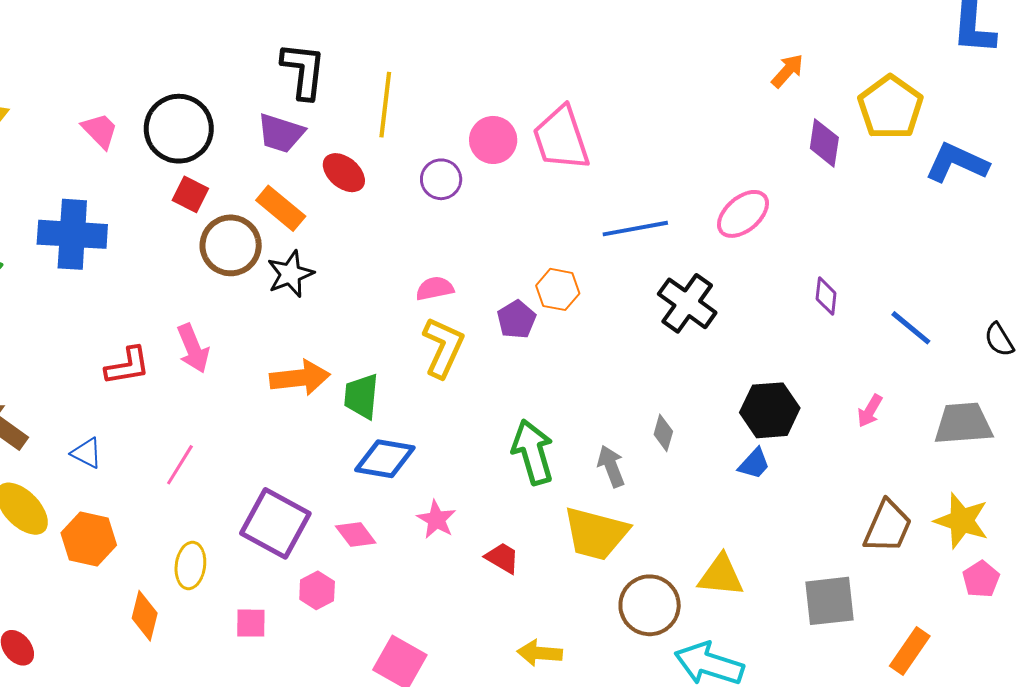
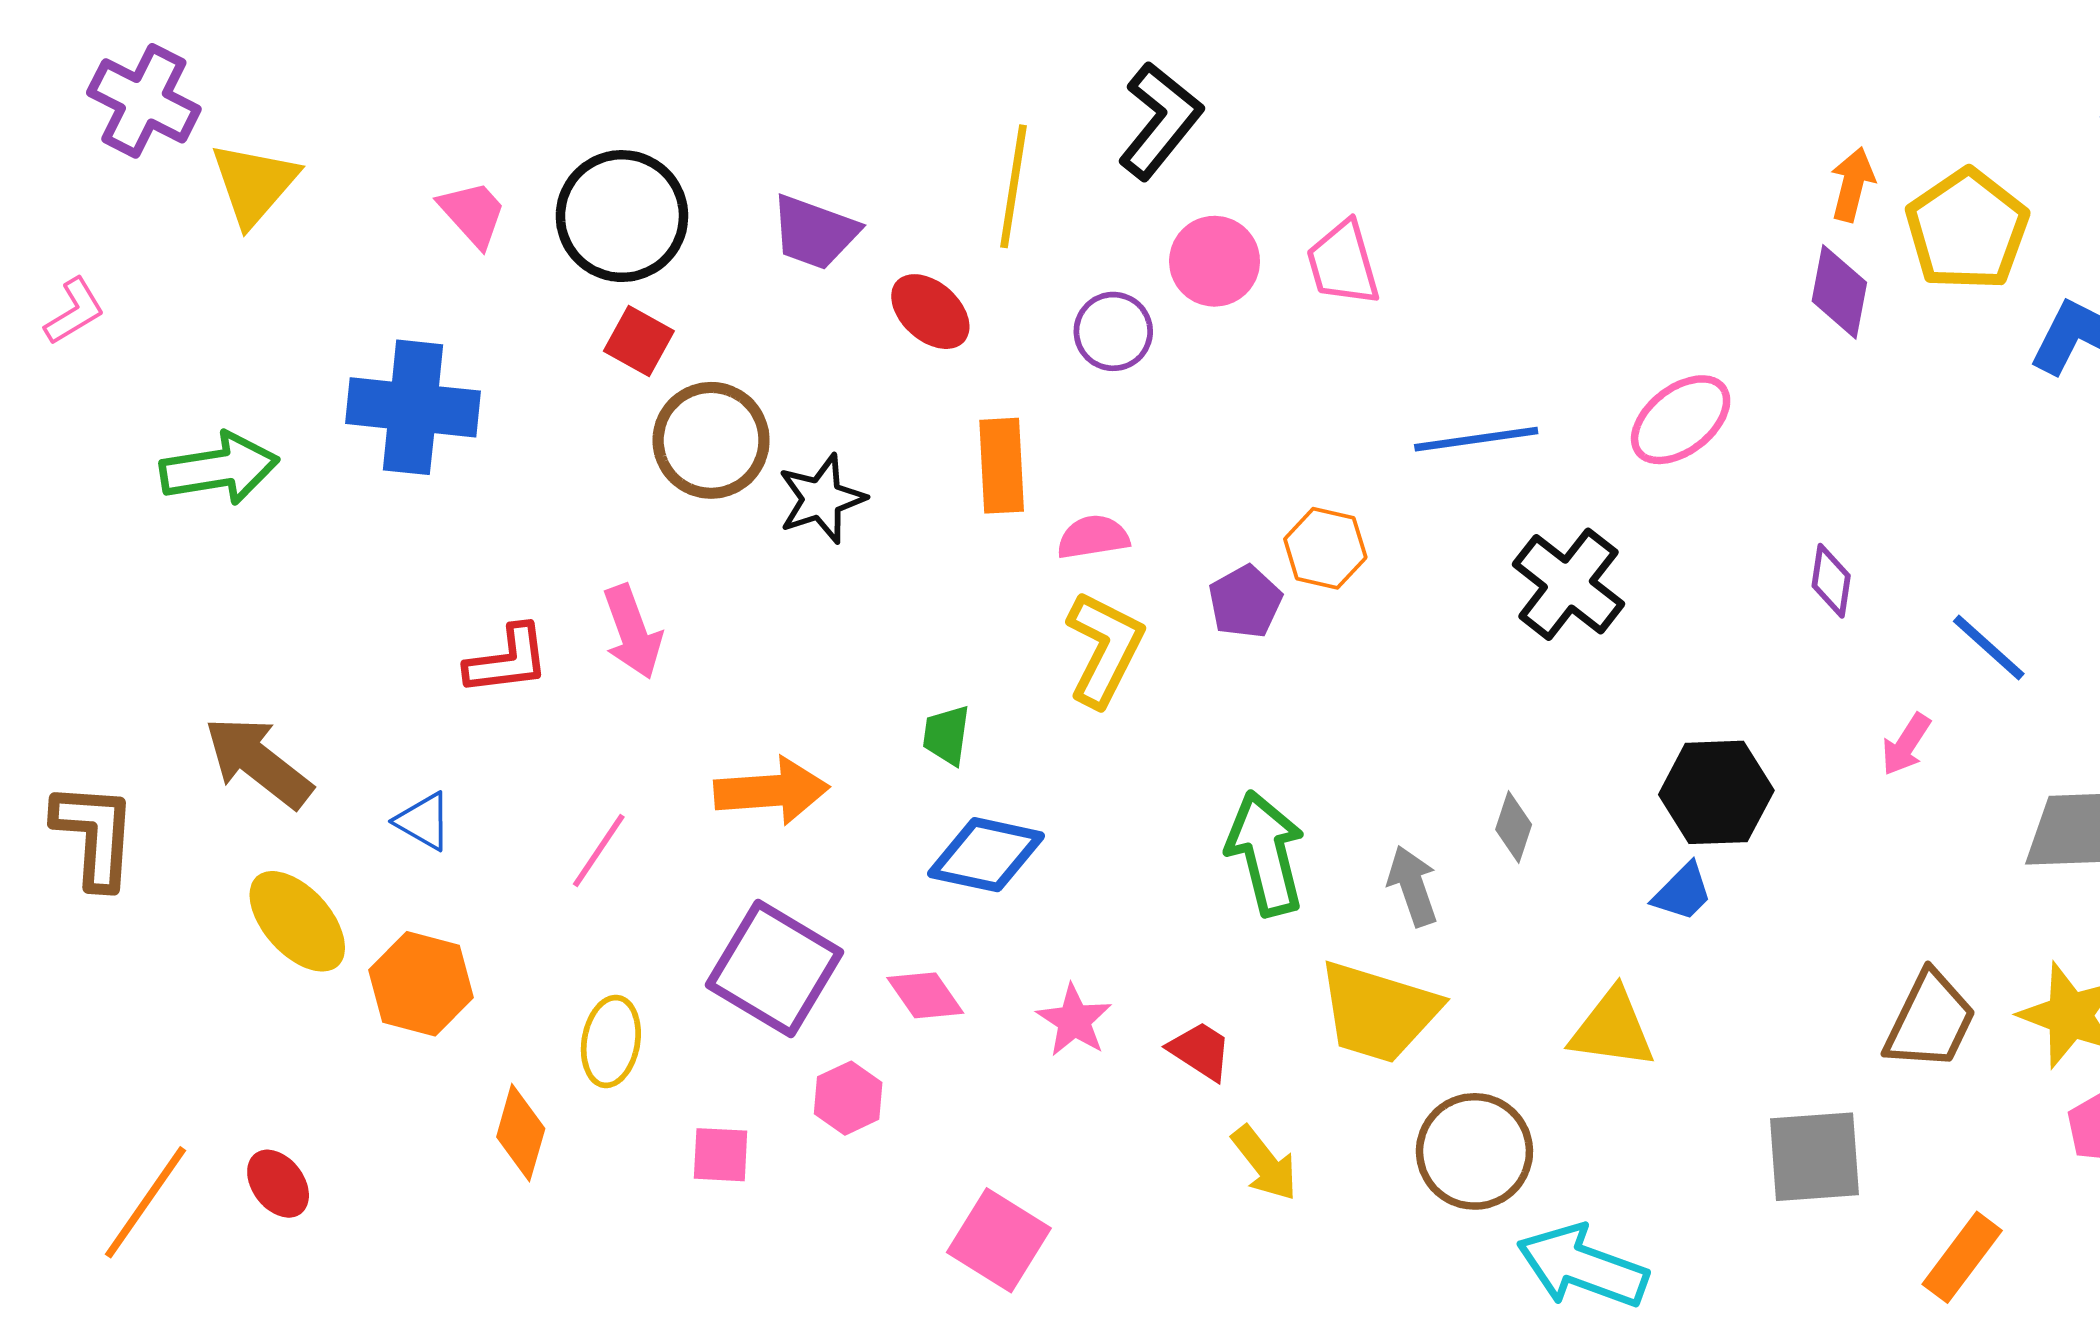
black L-shape: (303, 71) -> (1160, 121), moved, turned 30
orange arrow: (788, 71) -> (1852, 184), moved, turned -30
pink trapezoid: (561, 138) -> (1343, 263), size x0.7
orange rectangle: (281, 208) -> (1002, 466), moved, turned 45
orange arrow: (300, 378) -> (772, 791), moved
green trapezoid: (361, 396) -> (946, 735), size x0.7
pink arrow: (870, 411) -> (1906, 744), moved
pink star: (436, 519) -> (1074, 1020), moved
yellow triangle: (721, 576) -> (1612, 1029), moved
yellow arrow: (540, 653) -> (1265, 1163), moved, turned -135

